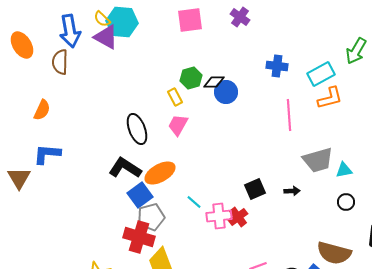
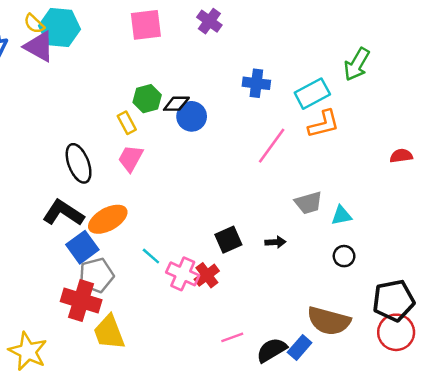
pink line: (289, 115) -> (272, 146), turned 40
gray trapezoid: (318, 160) -> (308, 203), size x0.7
pink cross: (219, 216) -> (183, 274), turned 30

